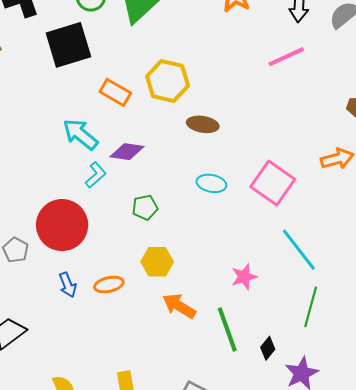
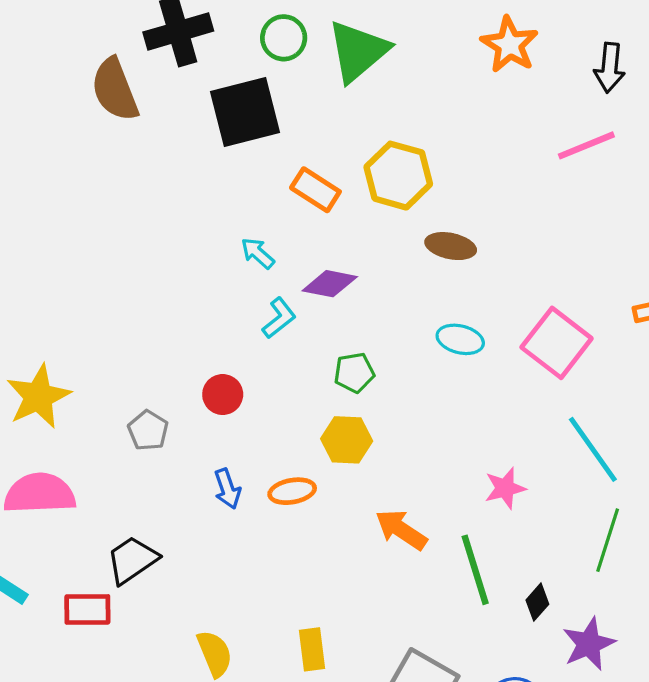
cyan arrow: (80, 134) -> (258, 253), size x0.6
red circle: (62, 225) -> (223, 395), size x0.5
yellow hexagon: (157, 262) -> (347, 440), moved

